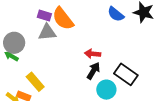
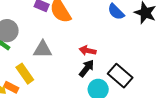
gray triangle: (47, 32) -> (43, 49), moved

